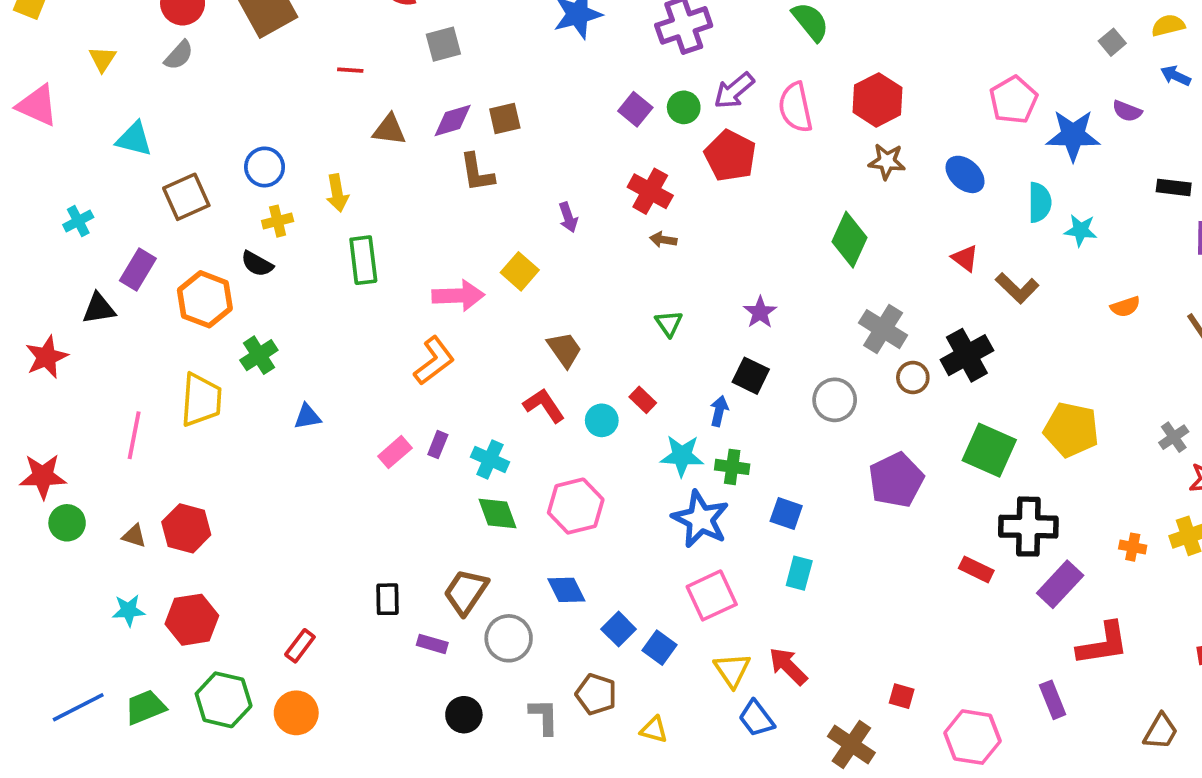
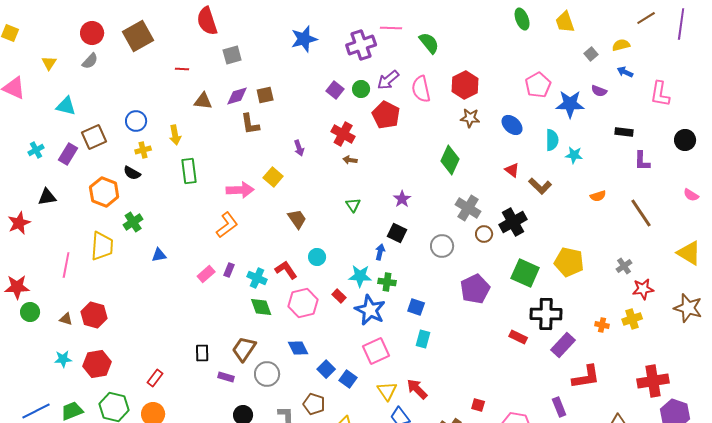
purple rectangle: (138, 269) -> (68, 154), moved
red rectangle: (643, 400) -> (339, 296), moved
red L-shape: (544, 405) -> (286, 270), moved

